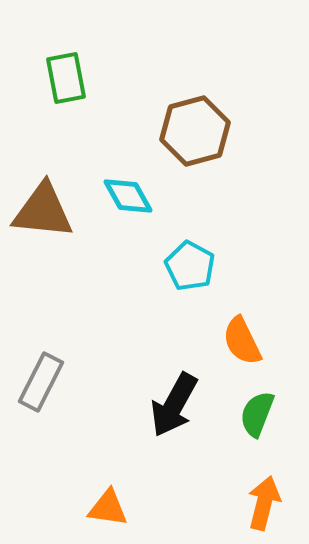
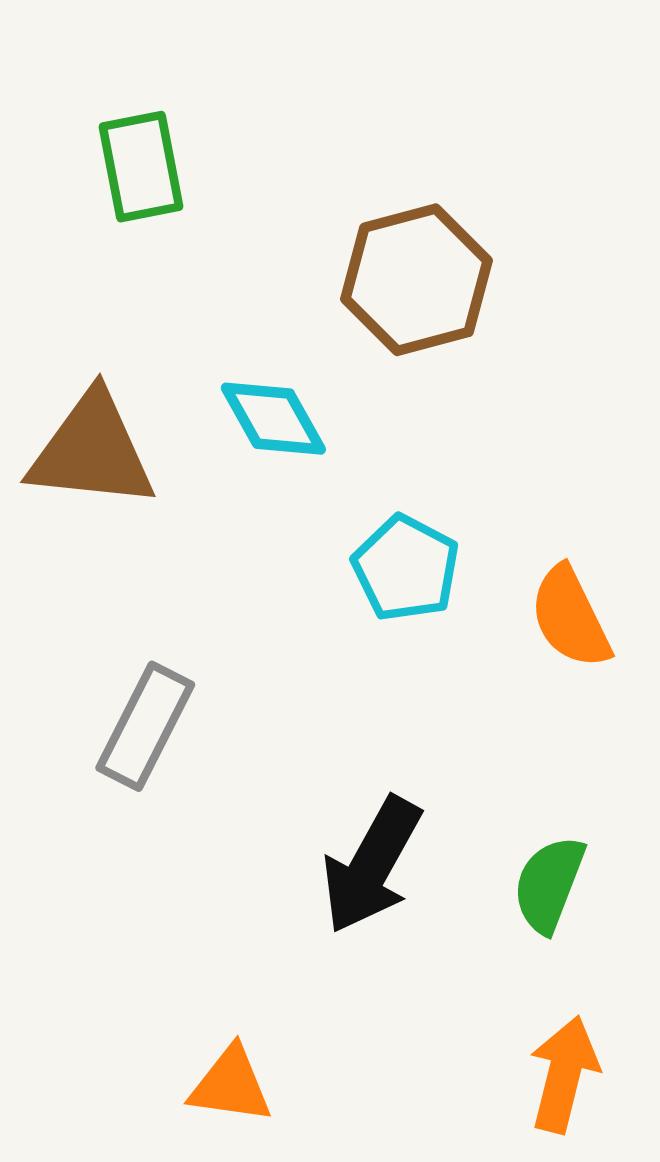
orange semicircle: (242, 341) -> (570, 617), moved
gray rectangle: (41, 382) -> (145, 726), moved

